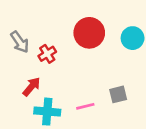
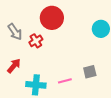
red circle: (89, 33) -> (52, 18), moved
red arrow: (31, 87) -> (14, 66), moved

